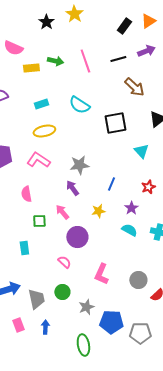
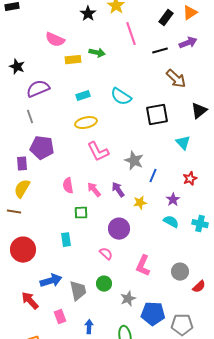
pink line: (85, 61) -> (131, 34), moved
pink L-shape: (38, 160) -> (98, 152), moved, turned -150
gray star: (79, 165) -> (134, 161), moved, turned 30
purple arrow: (72, 188) -> (118, 190), moved
pink arrow: (62, 212) -> (94, 190), moved
blue arrow: (45, 327) -> (89, 327), moved

